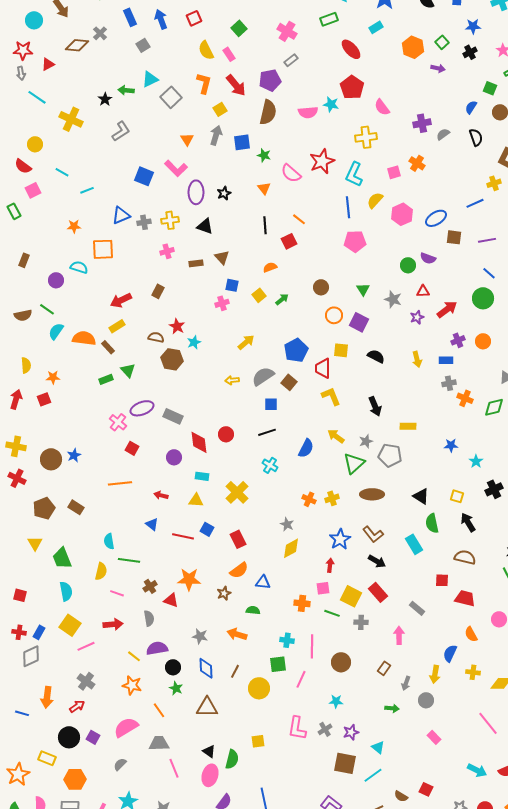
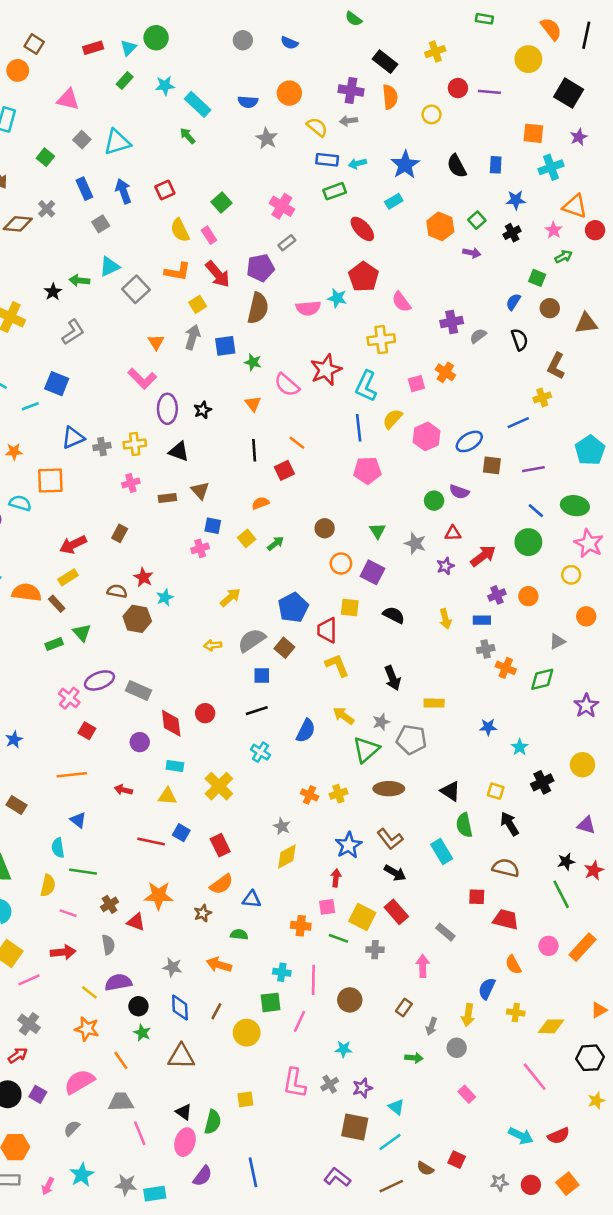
orange L-shape: (204, 83) -> (177, 272), turned 85
blue square: (144, 176) -> (57, 384), moved
blue triangle: (152, 524) -> (78, 820), moved

